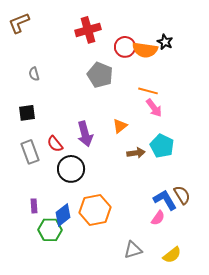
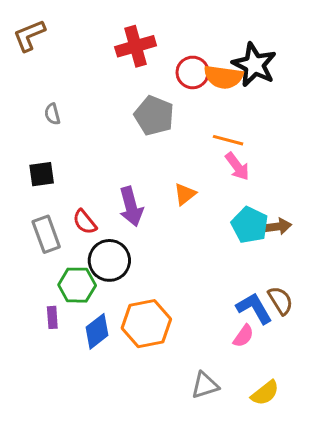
black star: (165, 42) -> (254, 65), size x1.8
brown arrow: (136, 153) -> (277, 227), moved
green hexagon: (50, 230) -> (77, 285), moved

